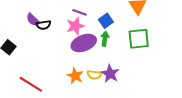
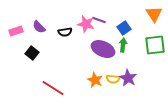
purple semicircle: (33, 20) -> (39, 27), moved
pink star: (75, 26) -> (86, 24), moved, turned 30
purple ellipse: (84, 43) -> (103, 49), turned 45

